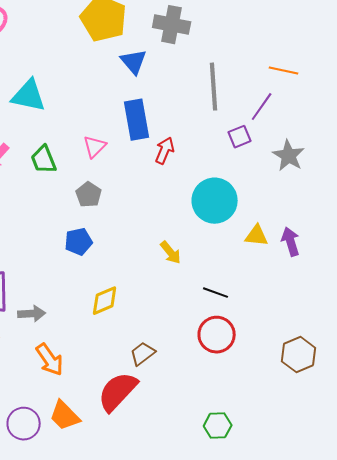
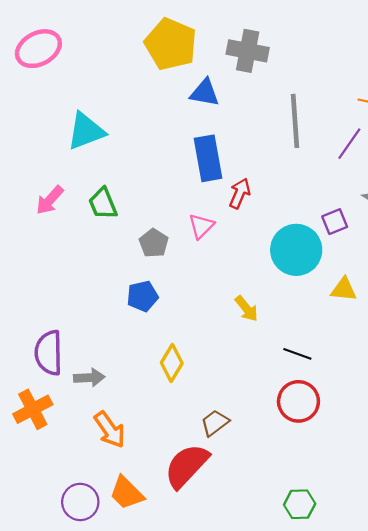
blue triangle: (134, 62) -> (205, 93), turned -40
cyan triangle: (29, 96) -> (86, 131), turned -33
purple square: (240, 137) -> (335, 222), moved
pink triangle: (95, 147) -> (201, 226), moved
yellow diamond: (105, 301) -> (172, 363), turned -36

